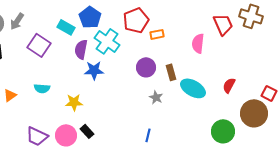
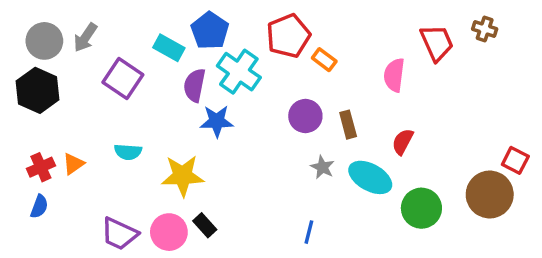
brown cross: (251, 16) -> (485, 29), size x0.6
orange rectangle: (157, 34) -> (324, 60), turned 48
red semicircle: (229, 85) -> (403, 142), moved
cyan ellipse: (193, 88) -> (370, 177), moved
yellow star: (74, 102) -> (183, 176), size x1.4
green circle: (223, 131) -> (421, 208), moved

